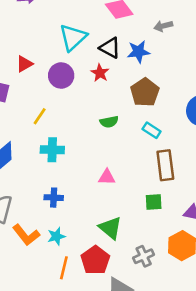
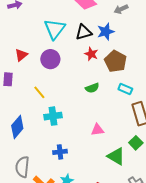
black triangle: (110, 48) -> (84, 32), turned -36
red star: (100, 73) -> (91, 54), moved
yellow line: (40, 116) -> (39, 92), turned -64
green square: (154, 202) -> (136, 143), turned -32
green triangle: (110, 228) -> (116, 156), moved

